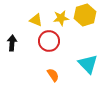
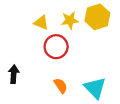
black arrow: (12, 43) -> (14, 74), moved
cyan triangle: (88, 64) -> (95, 88), moved

